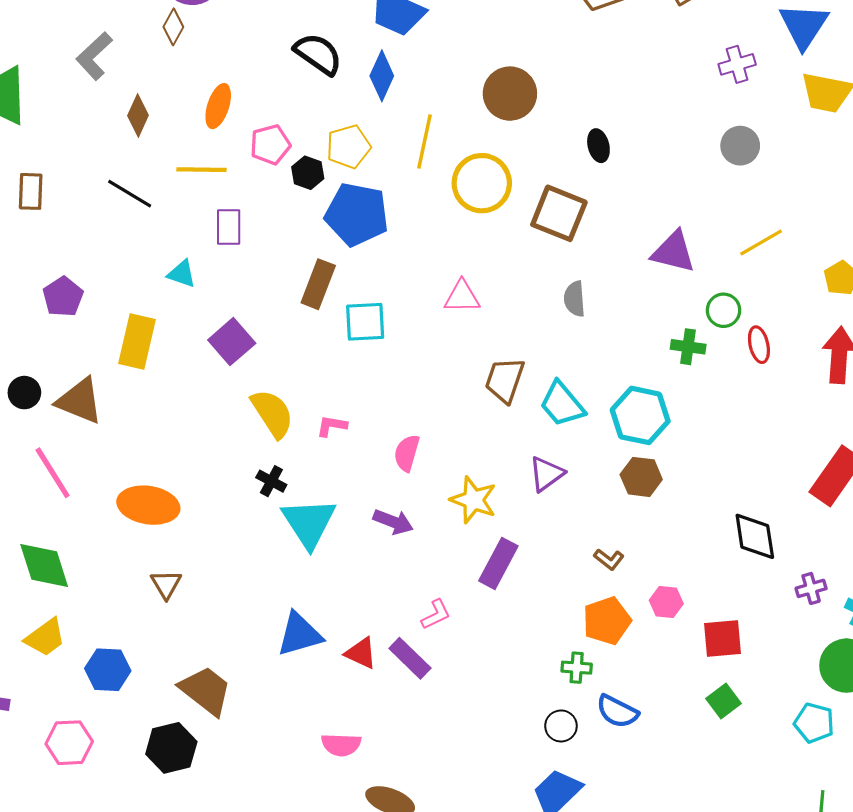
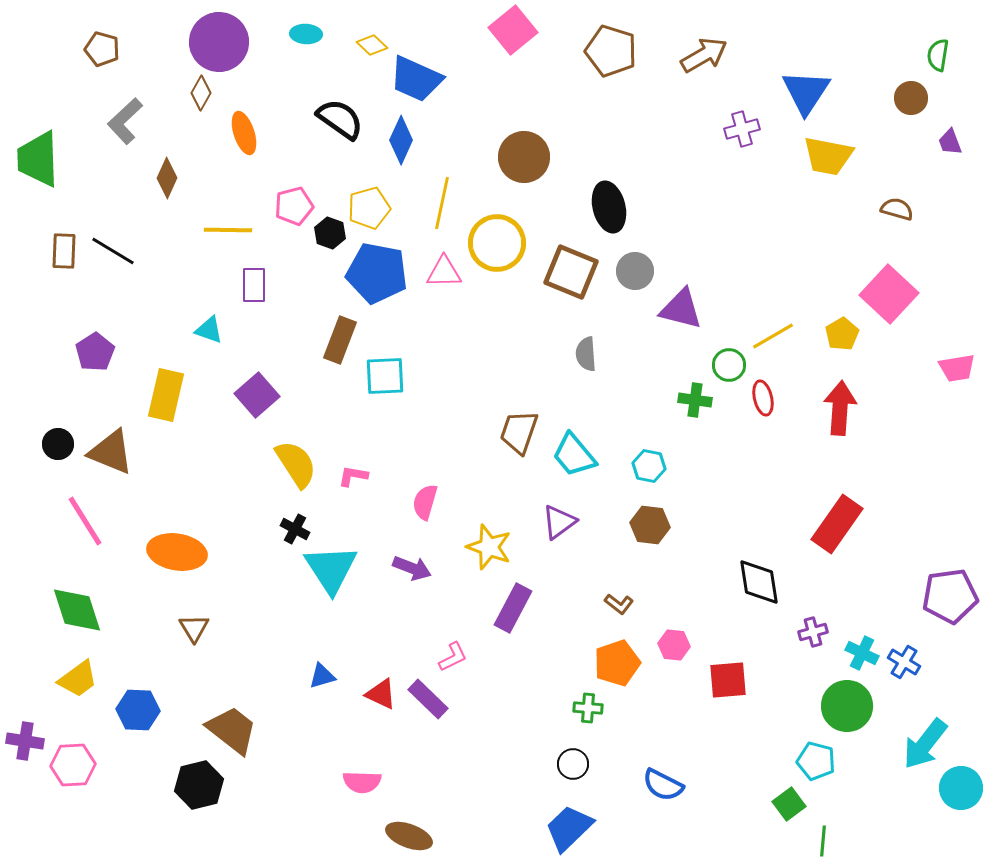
orange ellipse: (218, 106) -> (244, 133), moved, turned -36
black ellipse: (598, 146) -> (609, 207), size x1.6
gray circle: (740, 146) -> (635, 271), moved
black line: (130, 194) -> (113, 251), moved
yellow line: (761, 243) -> (773, 336), moved
pink triangle: (462, 297) -> (444, 272), moved
cyan hexagon: (640, 415) -> (649, 466), size x0.6
blue triangle: (299, 634) -> (322, 676), size x0.6
green square: (724, 701) -> (789, 804), moved
blue semicircle: (617, 711) -> (663, 785), moved
pink hexagon: (69, 743) -> (73, 765), moved

